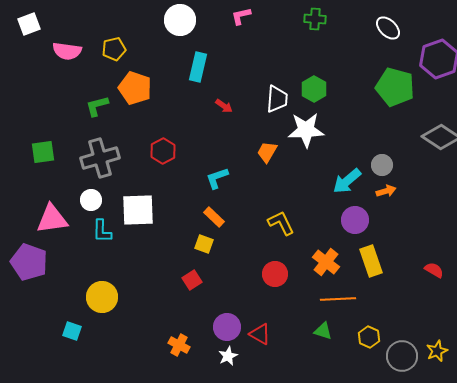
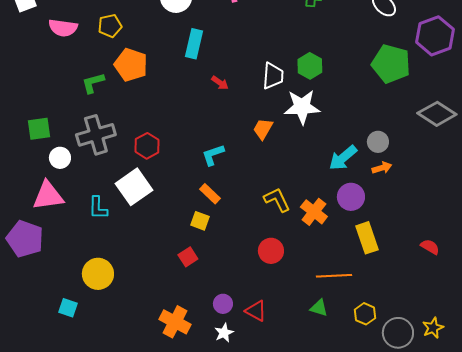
red hexagon: (163, 151) -> (147, 146), moved
white circle: (91, 200) -> (60, 158), moved
white square: (138, 210) -> (134, 187), turned -33
orange cross: (326, 262) -> (314, 212), moved
purple circle: (227, 327) -> (223, 304), size x0.7
orange cross: (179, 345) -> (175, 322), size x1.4

